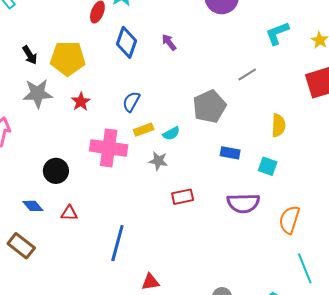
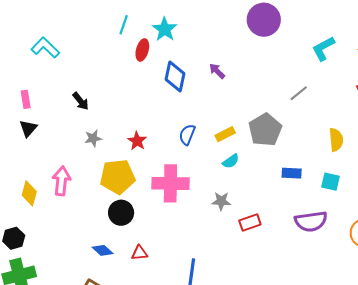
yellow pentagon: (68, 58) -> (118, 177), moved
gray star: (38, 94) -> (93, 138), size x0.6
yellow rectangle: (144, 130) -> (225, 134), moved
gray star: (158, 161) -> (221, 201), moved

